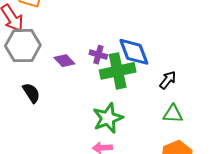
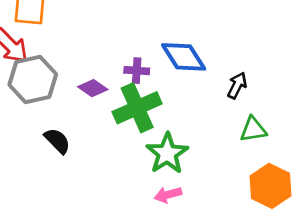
green cross: (118, 71) -> (137, 108), moved

